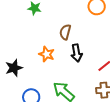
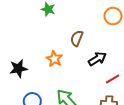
black arrow: (77, 53) -> (97, 59), moved, turned -120

